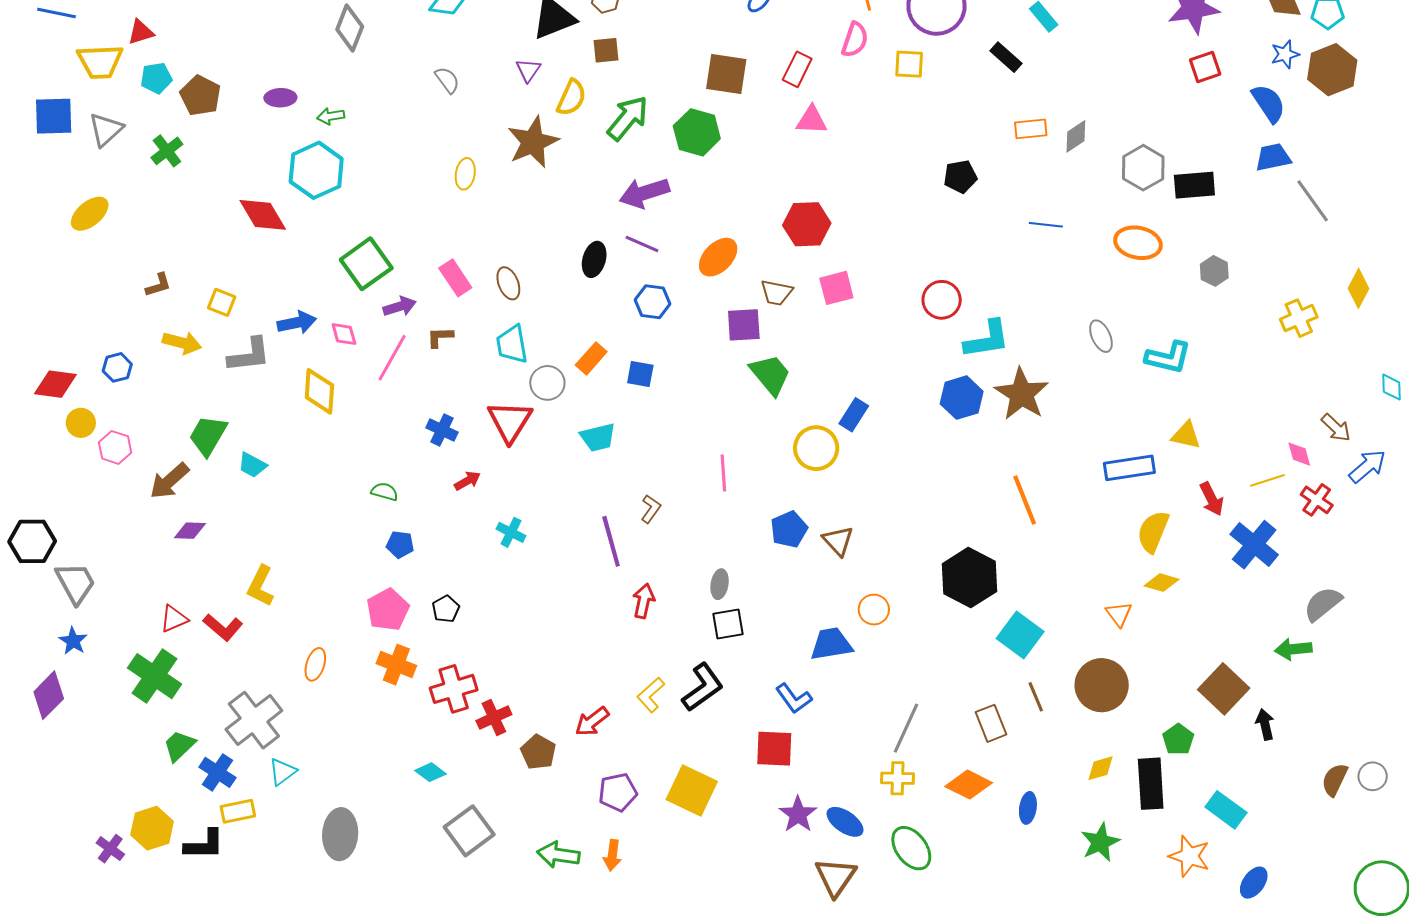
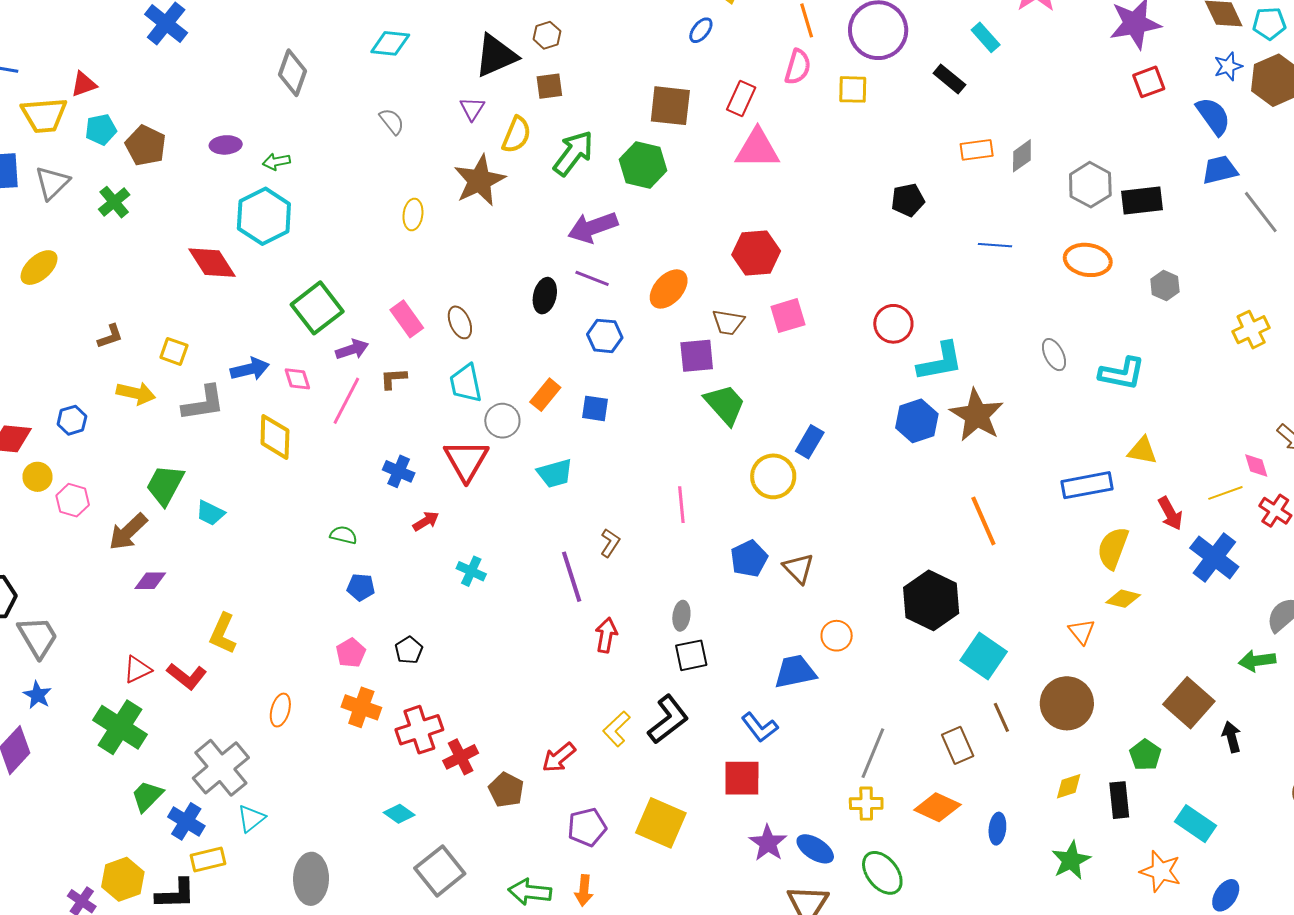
pink triangle: (812, 120) -> (757, 149), size x1.4
pink pentagon: (388, 610) -> (351, 653), size x0.7
black rectangle: (1151, 784) -> (1119, 800), size x0.7

